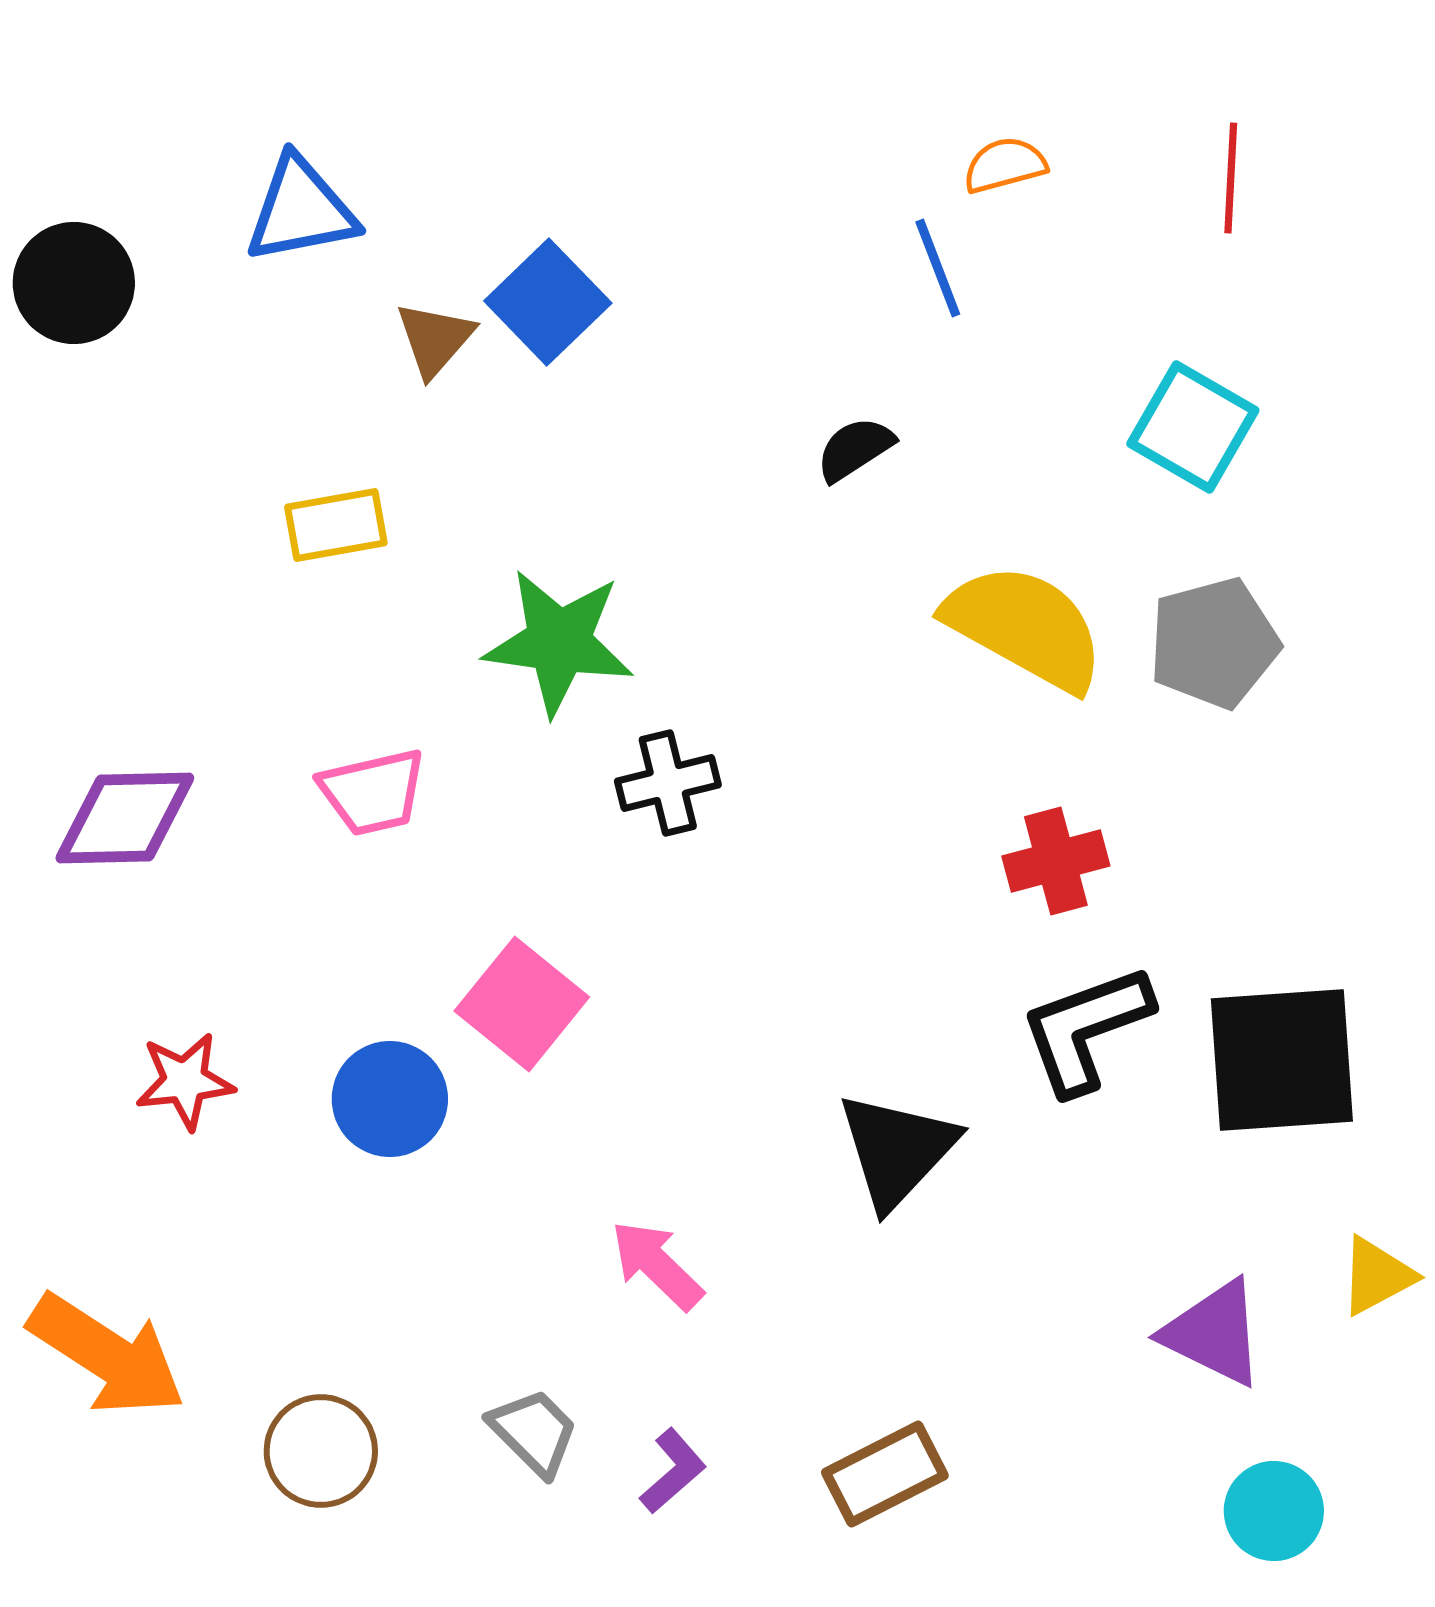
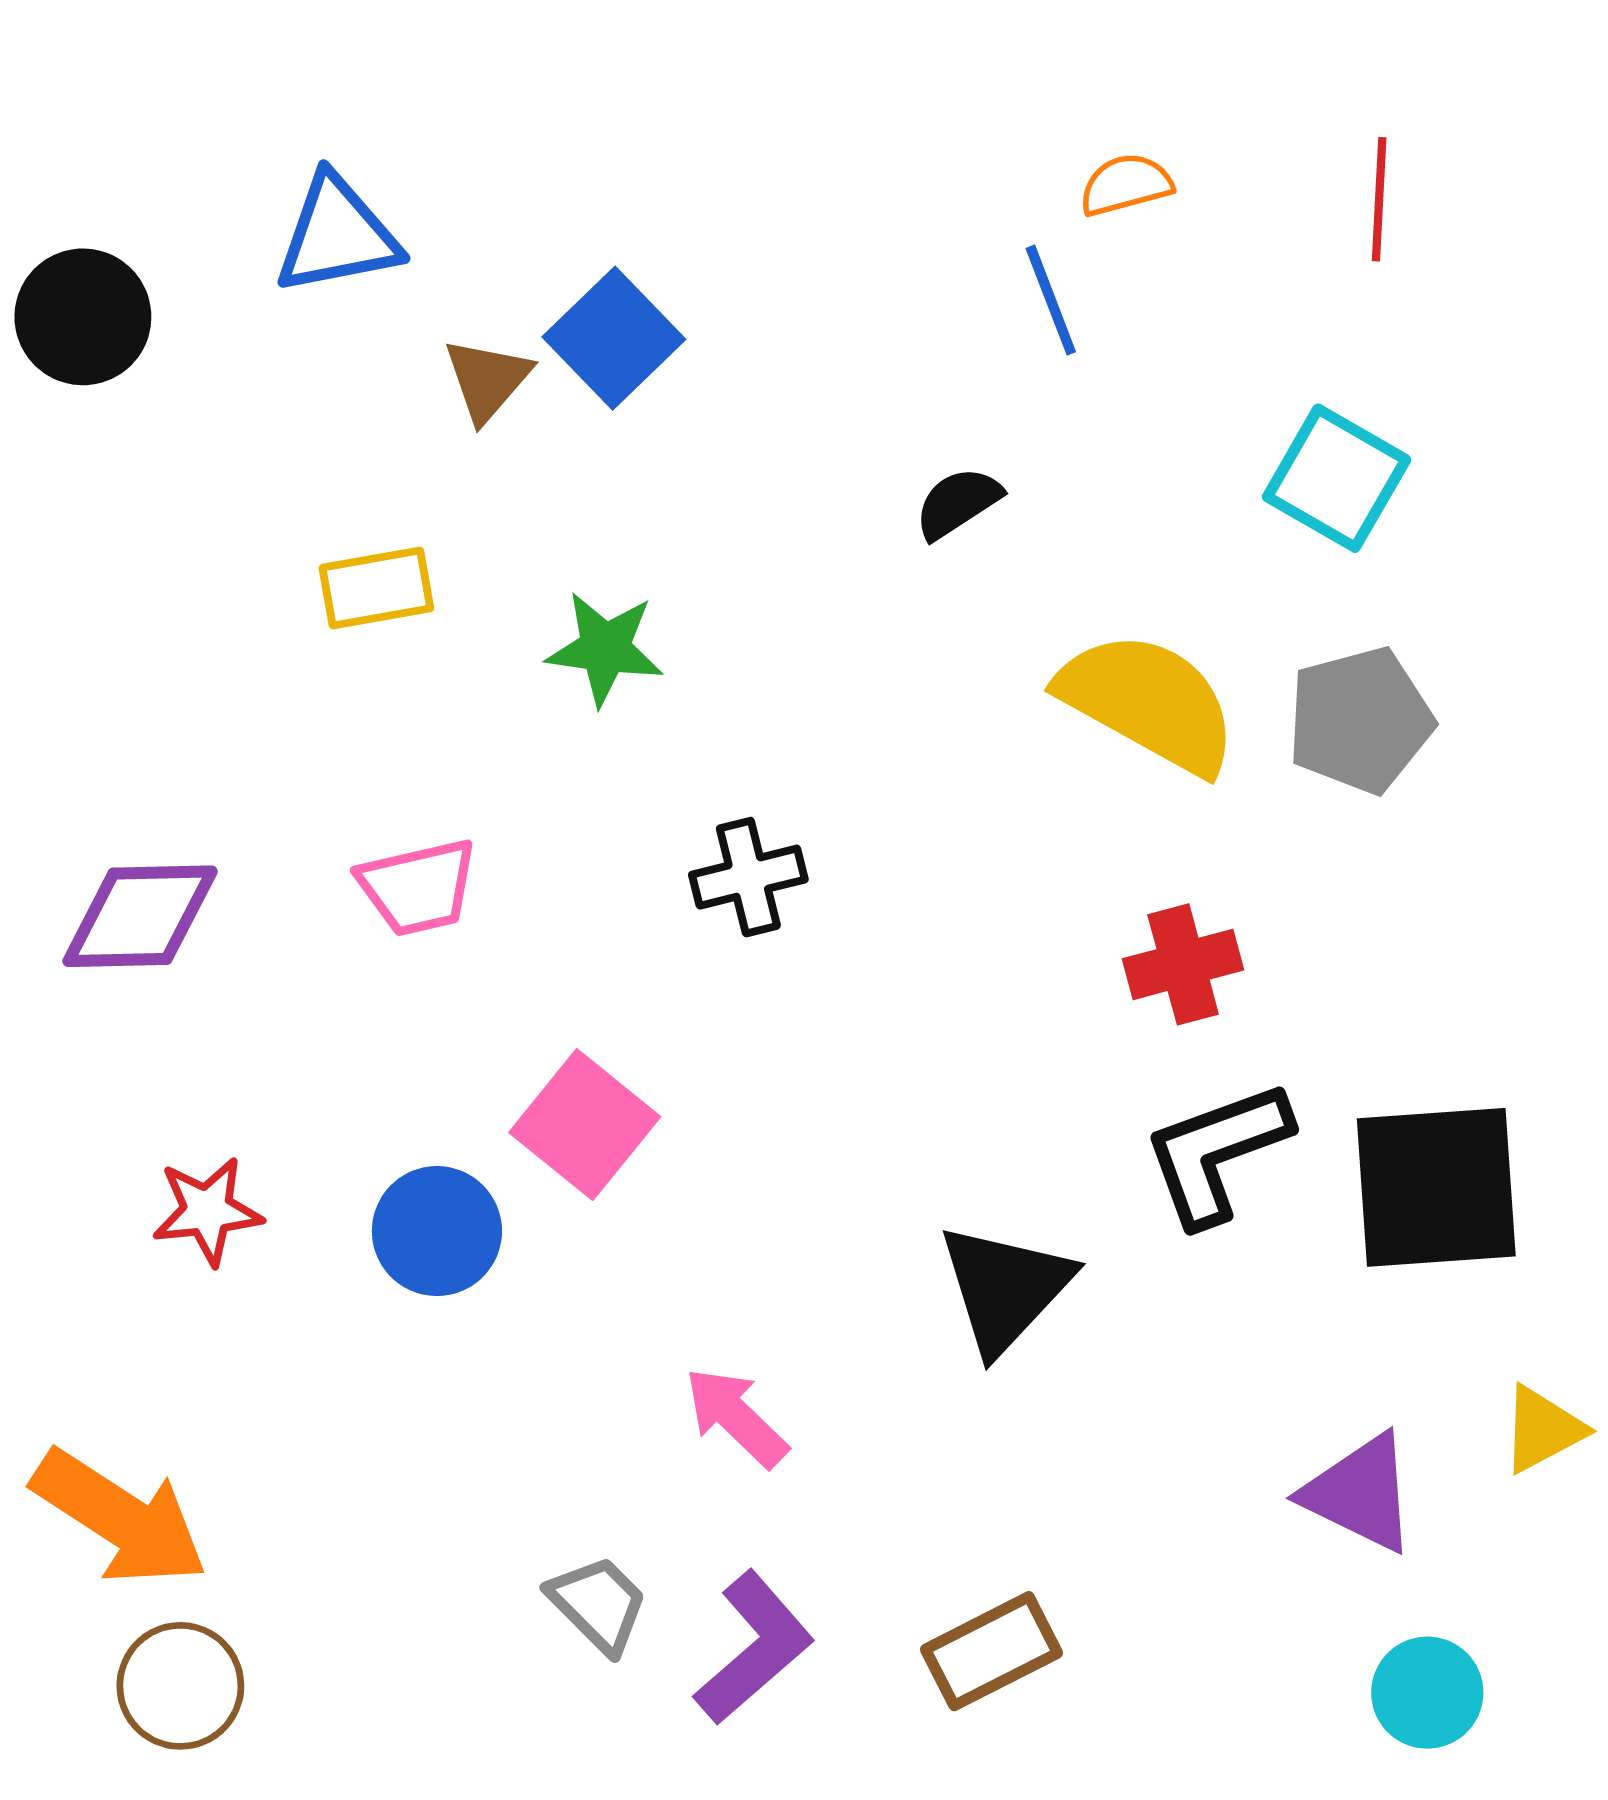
green star: (559, 642) -> (605, 648), moved, size x0.7
brown circle: (321, 1451) -> (180, 1686), moved
purple L-shape: (673, 1471) -> (754, 1648), size x1.6

